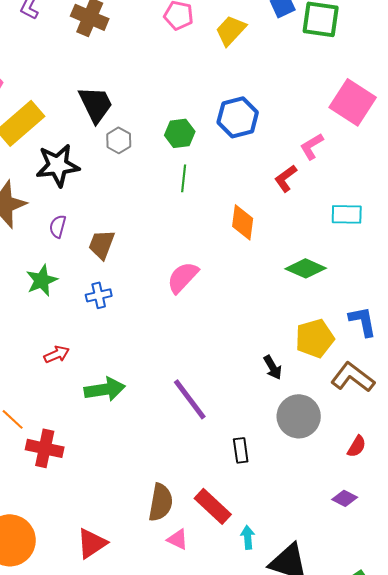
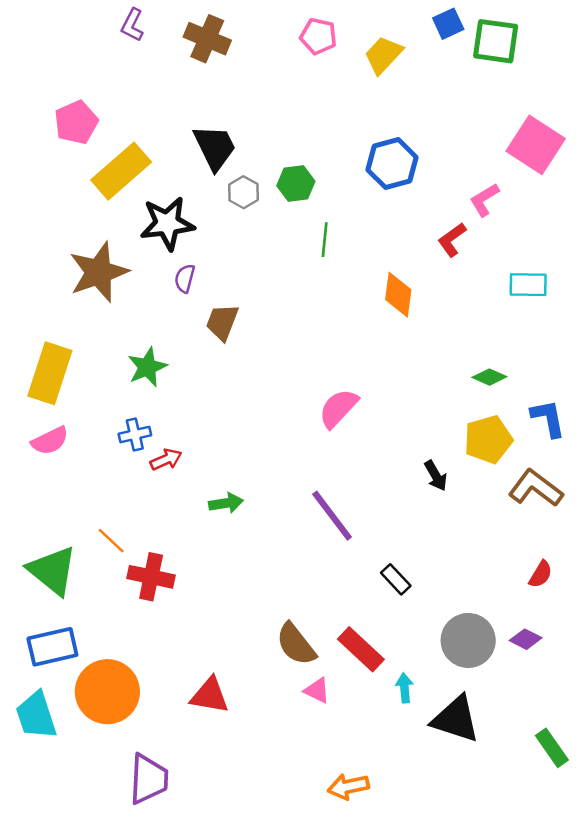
green hexagon: (180, 133) -> (296, 184), moved
purple semicircle: (58, 226) -> (185, 278), moved
green diamond: (306, 268) -> (489, 377), moved, size x0.7
pink semicircle: (183, 277) -> (338, 408), moved
blue cross: (99, 295) -> (135, 434), moved
green arrow: (105, 389) -> (226, 503), size x0.7
gray circle: (299, 416) -> (468, 640), moved
black rectangle: (241, 450) -> (396, 579), turned -35
brown semicircle: (161, 502) -> (296, 644), turned 132
red triangle: (92, 543) -> (210, 695), turned 44

